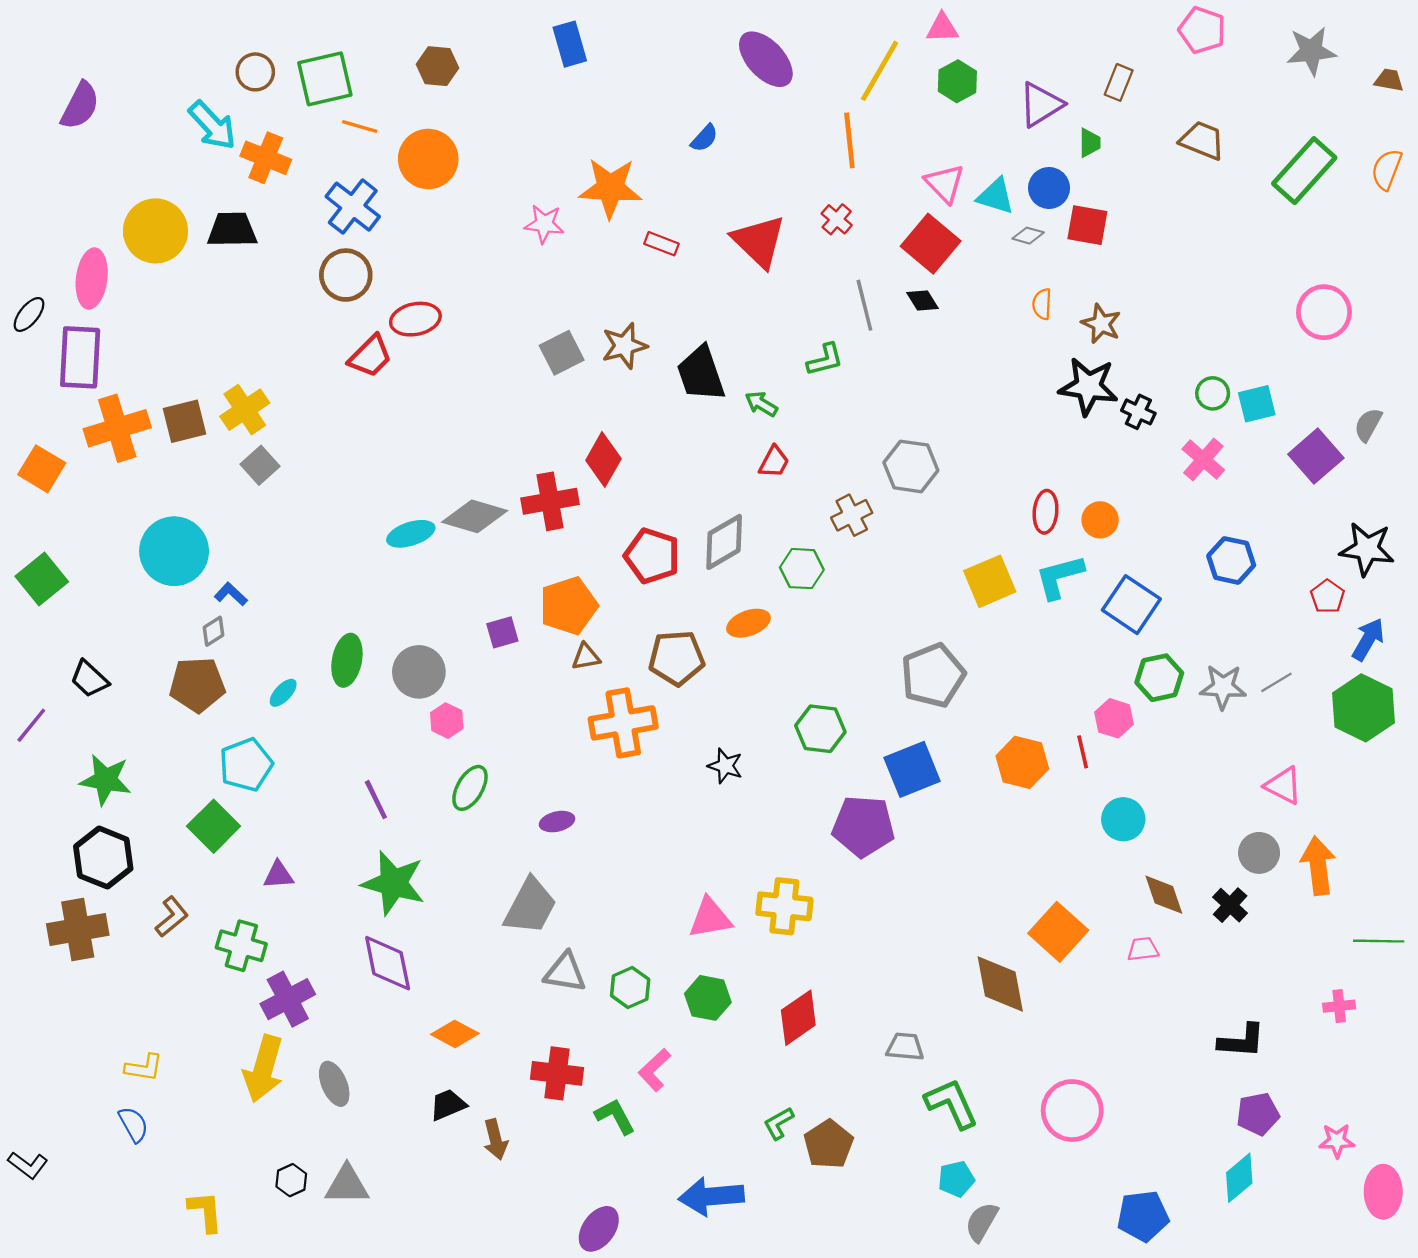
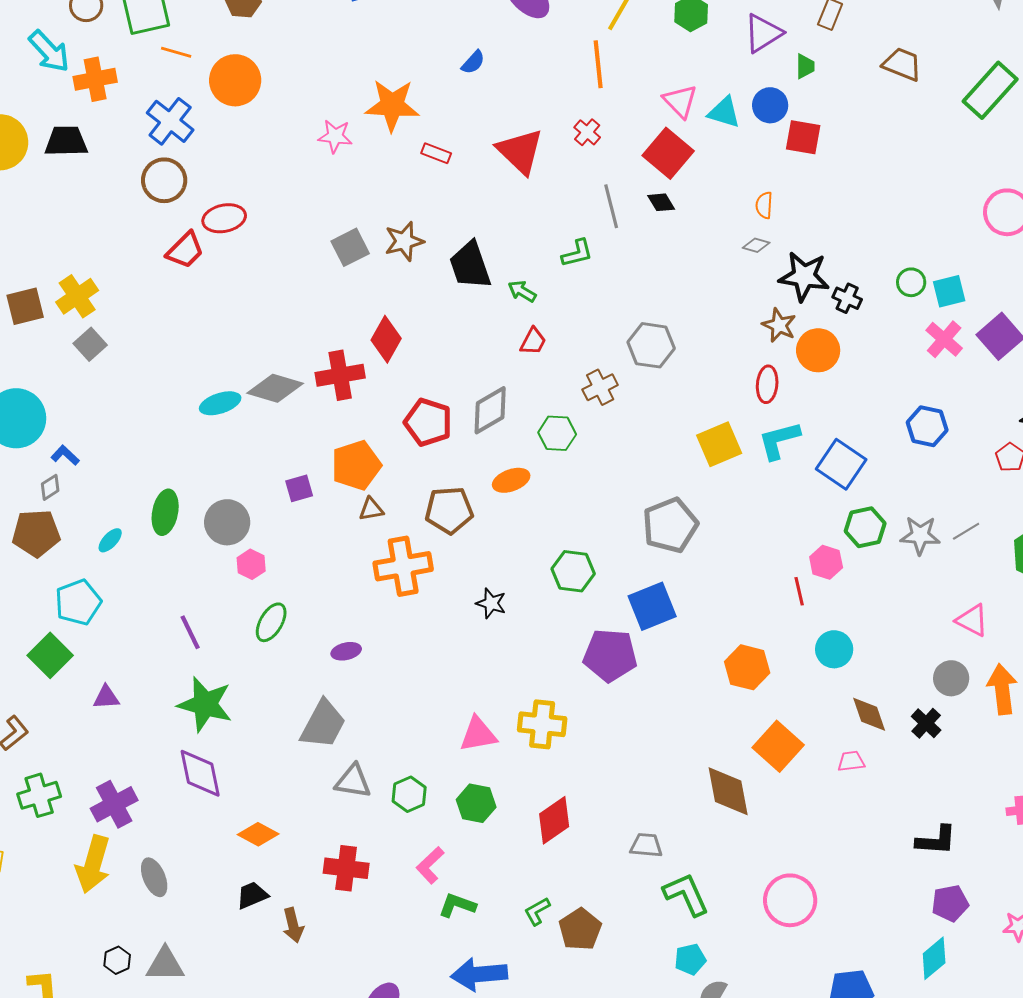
orange cross: (266, 158) -> (95, 79), turned -33
gray diamond: (1028, 236) -> (756, 245), moved
brown star: (1101, 324) -> (779, 325), moved
pink cross: (1203, 460) -> (944, 339), moved
orange circle: (1100, 520) -> (818, 350), moved, size x1.4
orange hexagon: (1022, 762) -> (747, 667), moved
green cross: (241, 946) -> (39, 795), moved, turned -33
green L-shape: (615, 1116) -> (457, 905), moved, turned -42

